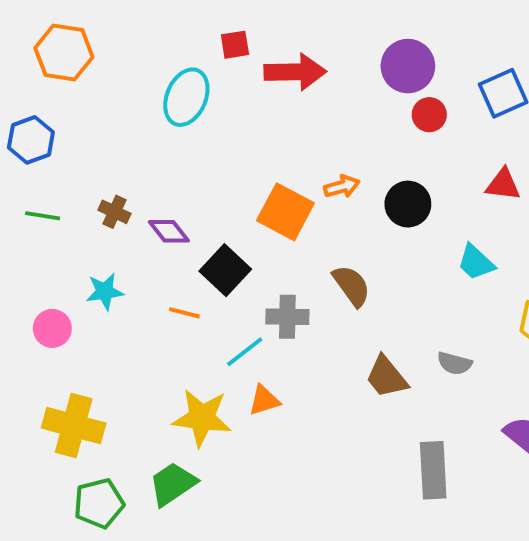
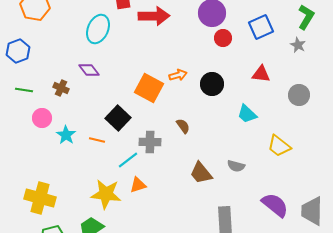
purple diamond: (169, 231) -> (89, 70), moved
brown semicircle: (352, 286) -> (183, 126), size x0.7
cyan star: (105, 291) -> (66, 135), moved, turned -30
pink circle: (52, 328) -> (42, 118), moved

